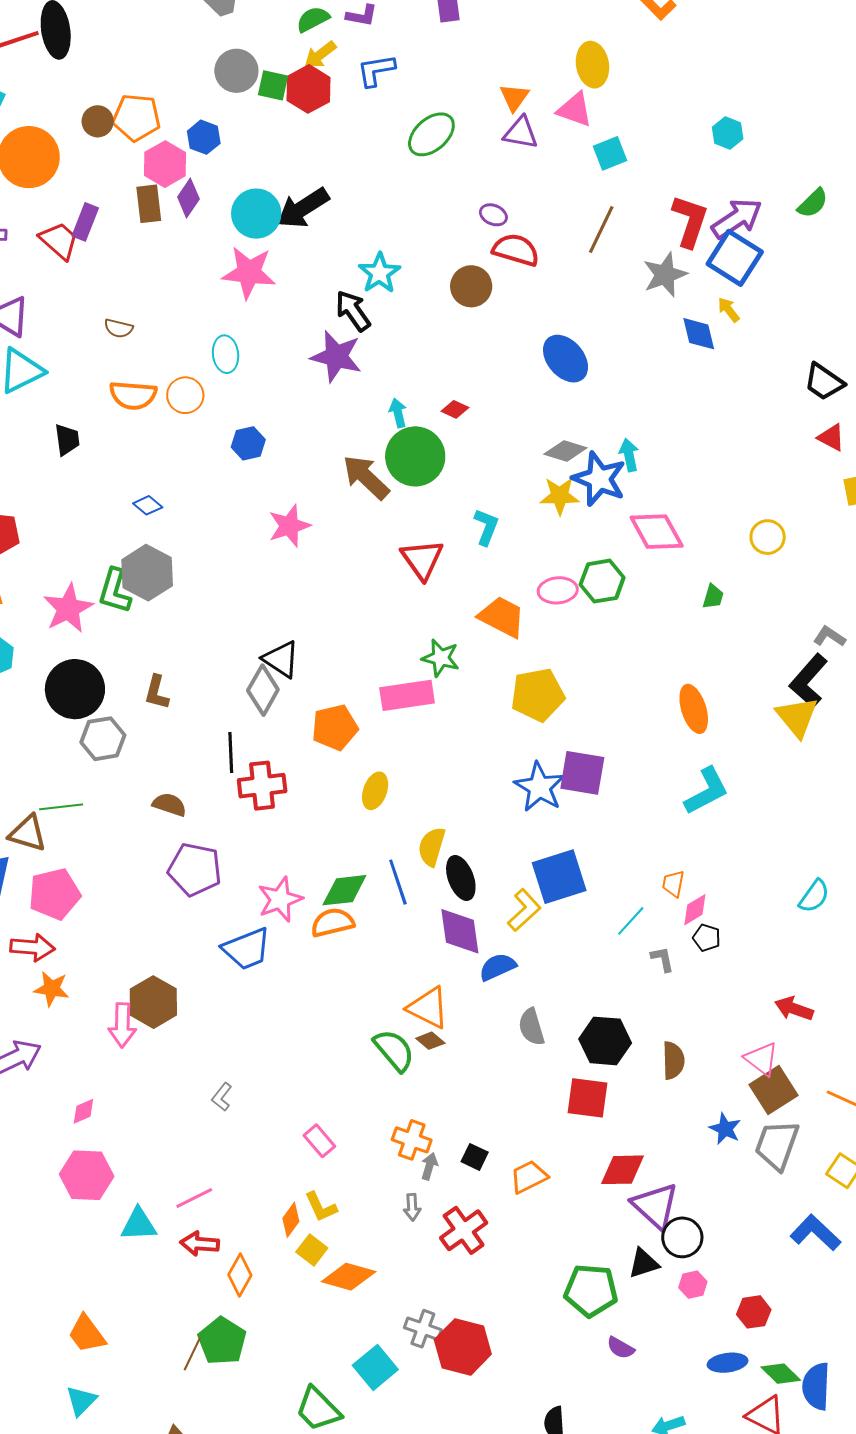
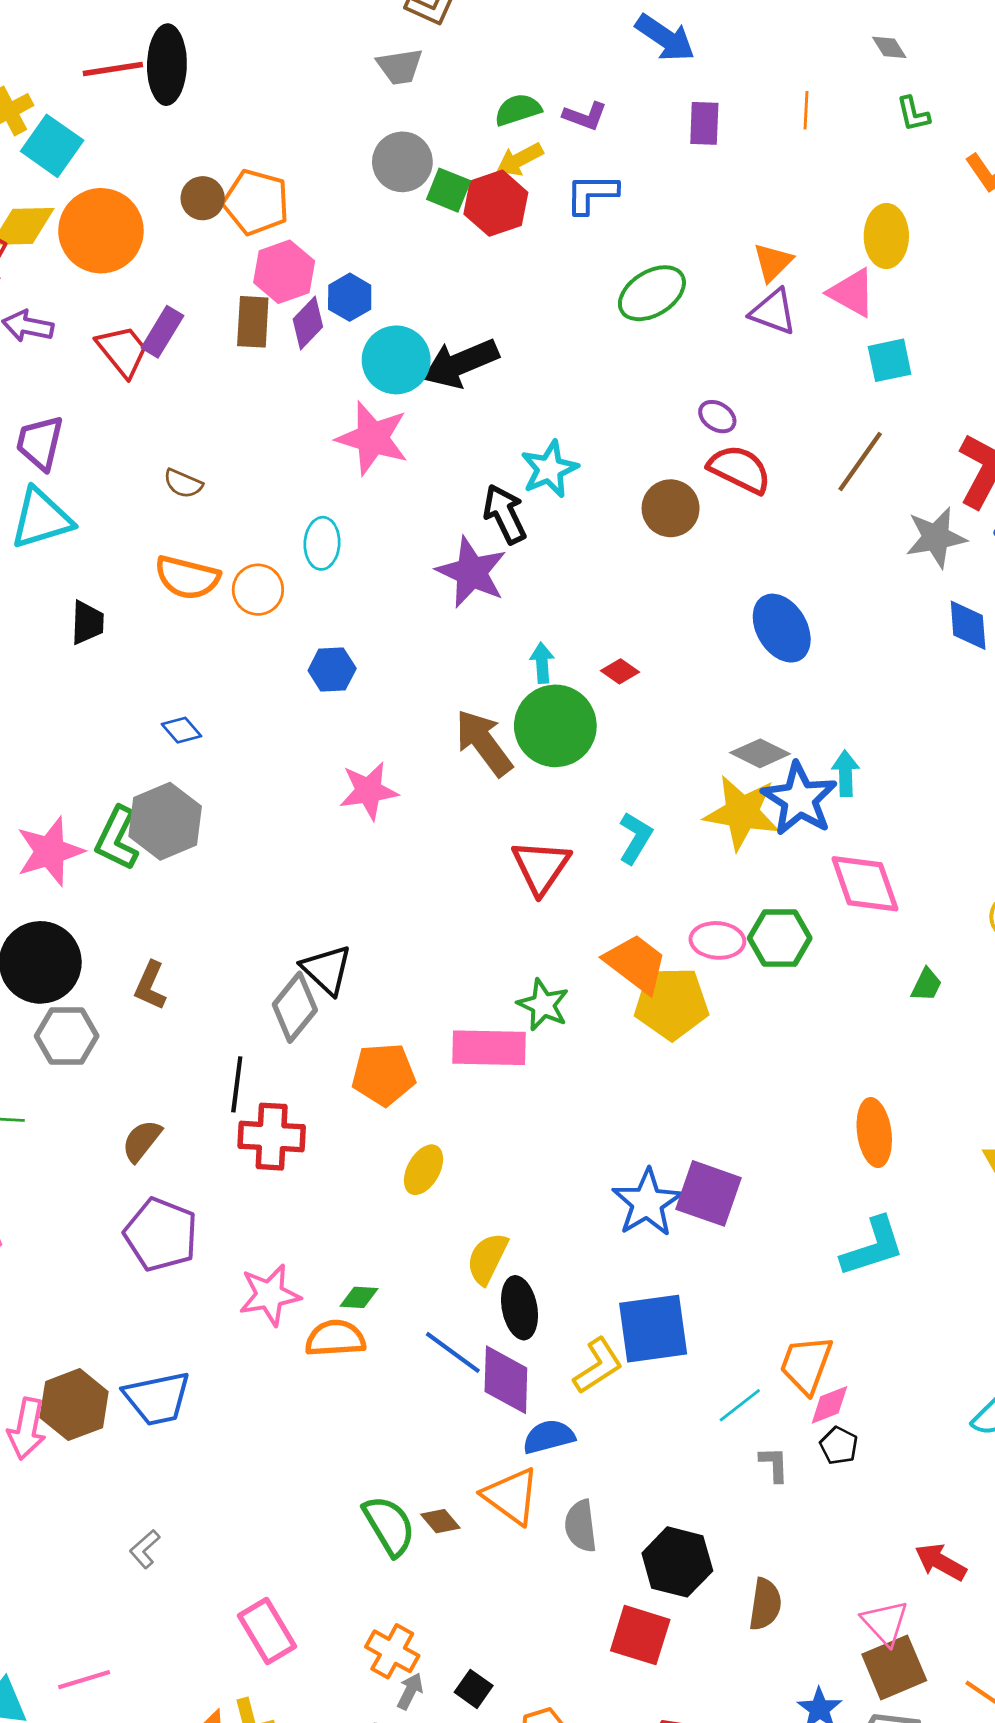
blue hexagon: (204, 137) -> (350, 297), moved
yellow star: (560, 496) -> (742, 813), size x1.4
yellow pentagon: (538, 695) -> (671, 1003), moved
brown semicircle: (169, 805) -> (142, 1141), turned -80
blue line: (398, 882) -> (453, 1352), moved, turned -45
orange trapezoid: (673, 884) -> (806, 1365), size x1.6
green diamond: (344, 890) -> (359, 1297), size x0.6
blue trapezoid: (247, 949) -> (157, 1398), moved
orange triangle: (428, 1008) -> (511, 1496), moved
pink rectangle: (319, 1141) -> (267, 1631), size x1.4

